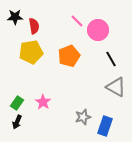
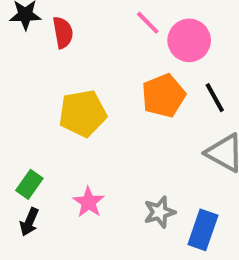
yellow pentagon: (31, 52) -> (83, 113), moved
orange pentagon: (69, 56) -> (164, 96), moved
pink star: (43, 102) -> (89, 202), moved

